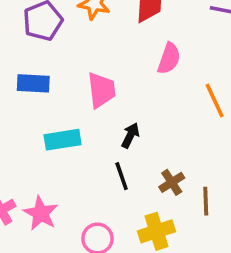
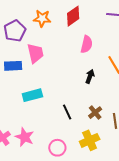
pink trapezoid: (101, 90) -> (35, 53), moved
black arrow: (130, 135) -> (90, 76), moved

